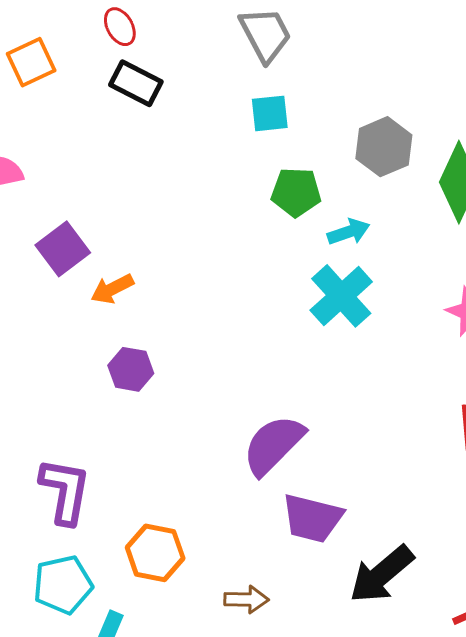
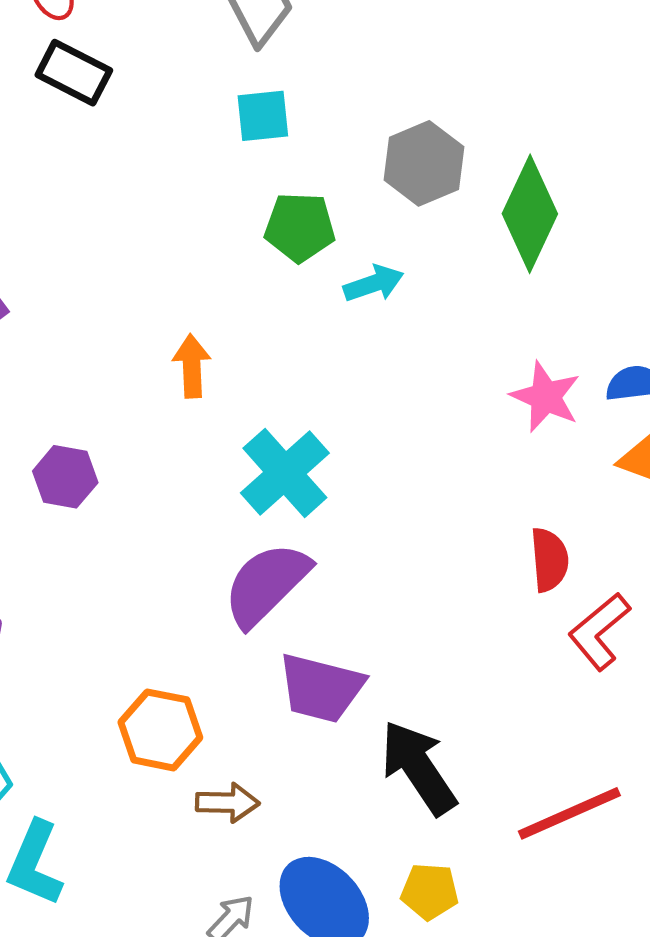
orange arrow: (112, 289) -> (192, 366), moved, turned 114
cyan cross: (341, 296) -> (285, 473), moved
orange hexagon: (155, 553) -> (160, 730), moved
black arrow: (382, 574) -> (419, 768), turned 96

